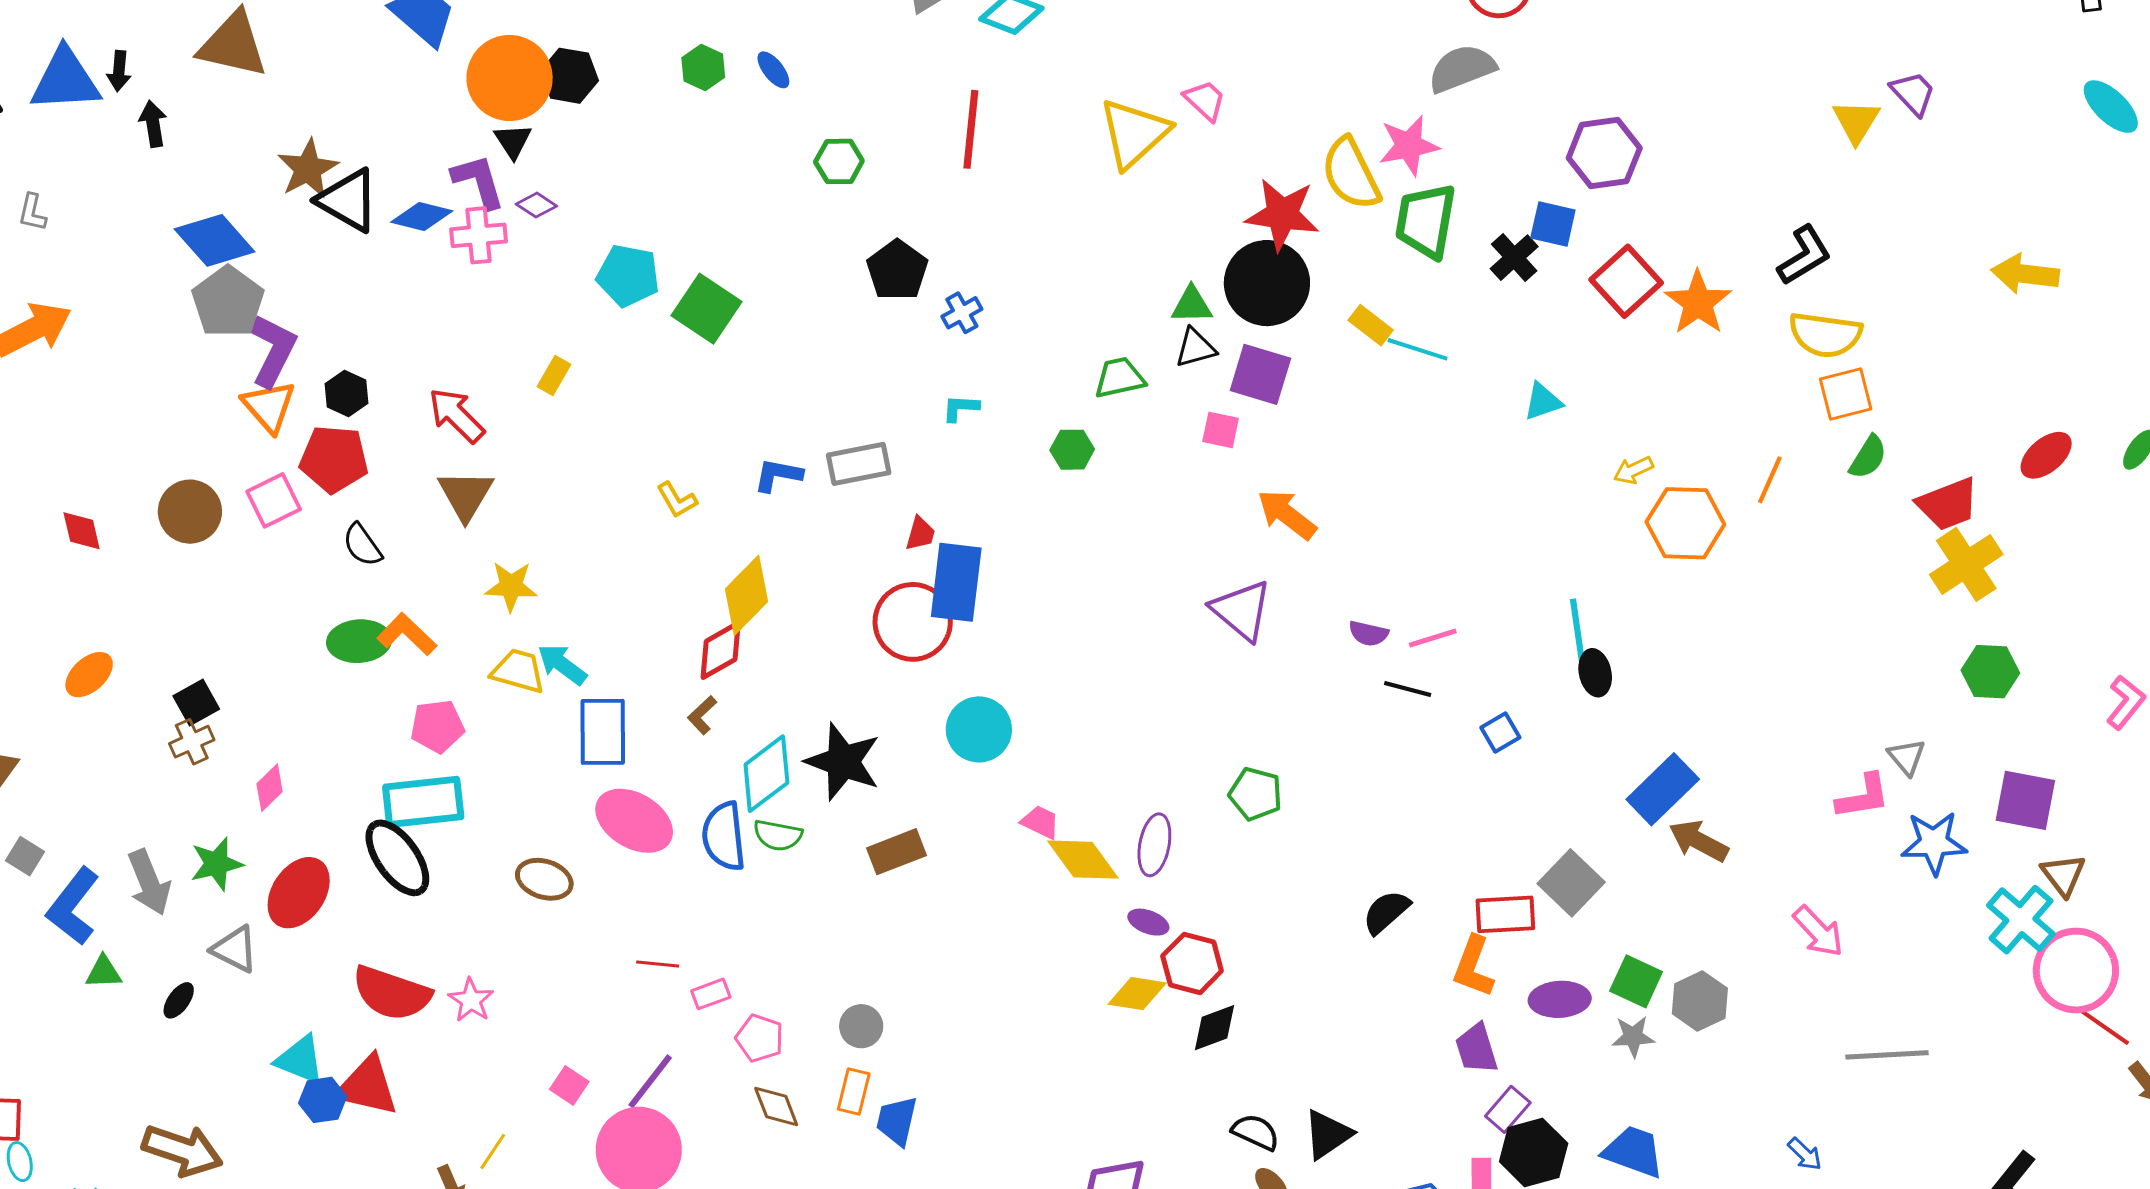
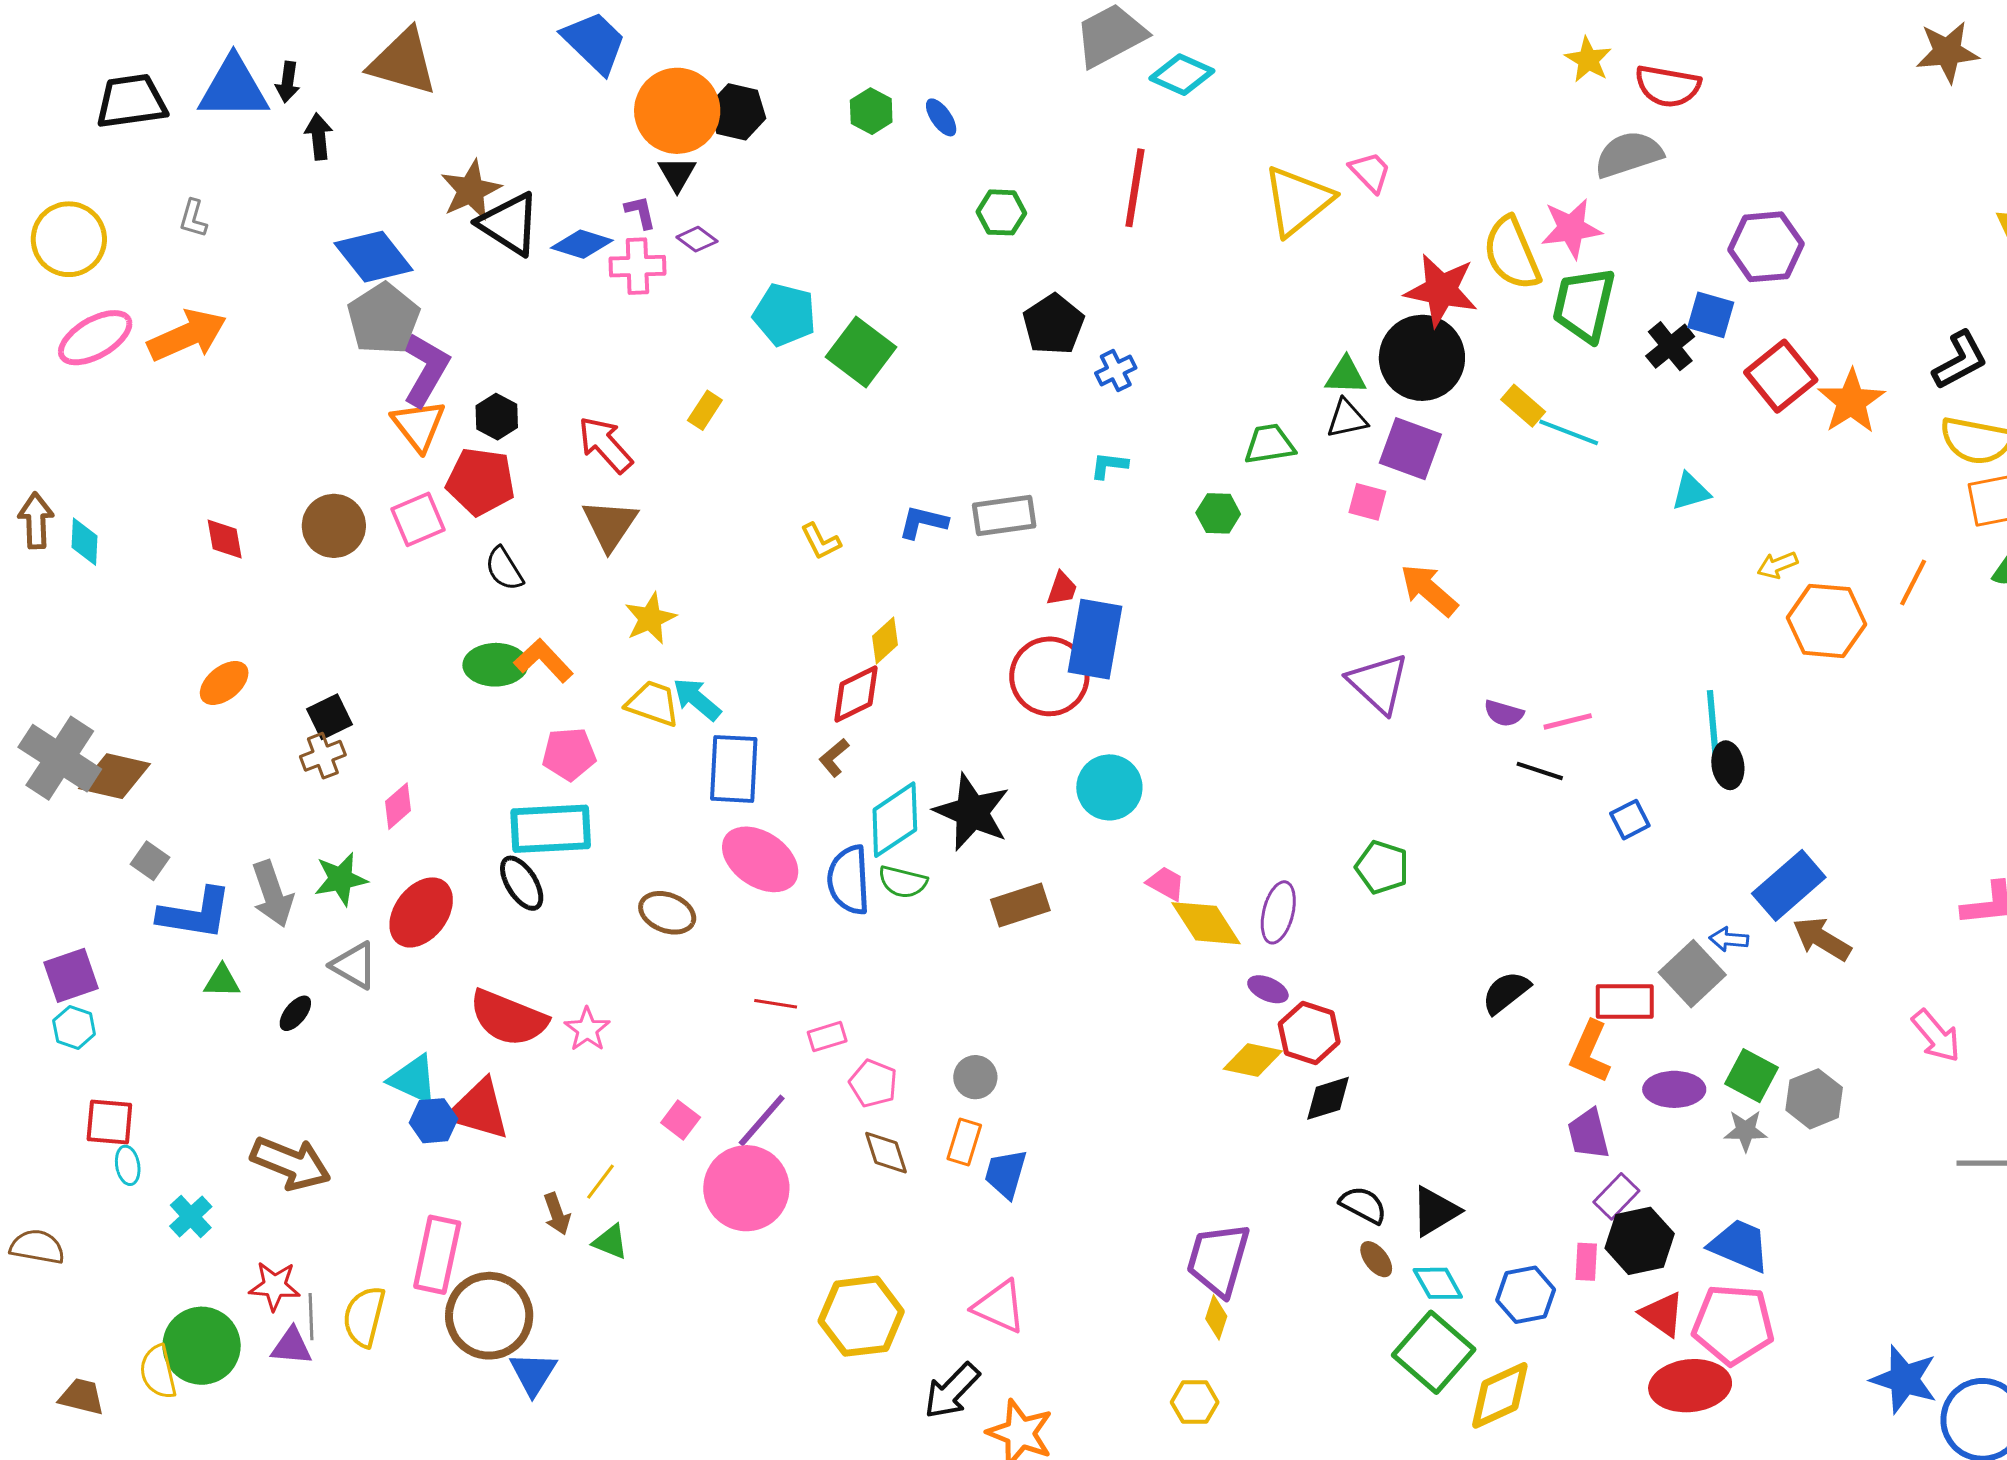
purple L-shape: (478, 181) -> (640, 212), size x0.6
yellow star: (511, 586) -> (650, 618), turned -30
yellow diamond: (747, 595) -> (885, 641), size x0.6
black ellipse: (397, 858) -> (522, 883), size x0.7
blue L-shape: (73, 906) -> (195, 914), turned -122
blue arrow: (1805, 1154) -> (1729, 939), moved, turned 138

